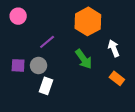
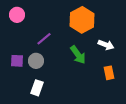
white arrow: (114, 48) -> (106, 45), turned 133
orange rectangle: (117, 78) -> (109, 73), turned 40
white rectangle: (46, 86) -> (37, 88), moved

